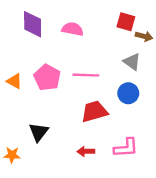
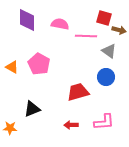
pink line: (86, 75) -> (86, 36), moved
black triangle: (39, 132) -> (32, 109), turned 30

